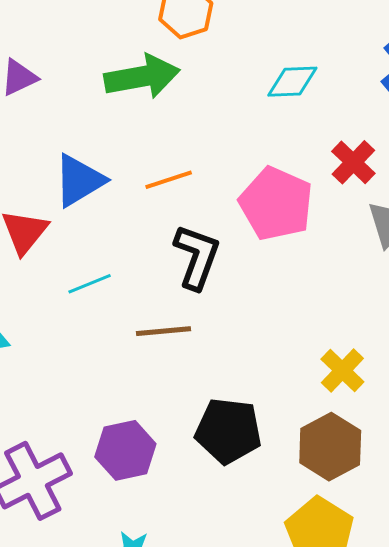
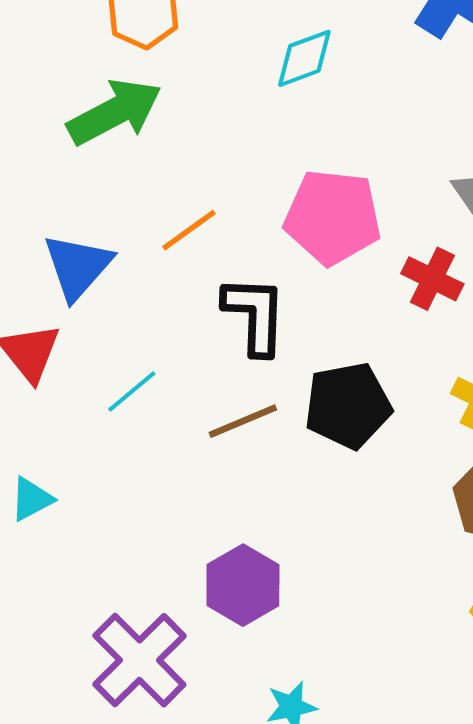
red cross: (353, 162) -> (432, 279), moved
black pentagon: (228, 431) -> (348, 405), moved

